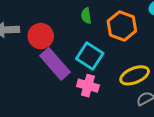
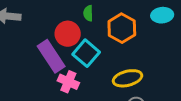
red circle: (41, 36) -> (68, 34), moved
pink cross: (88, 86) -> (68, 82), moved

